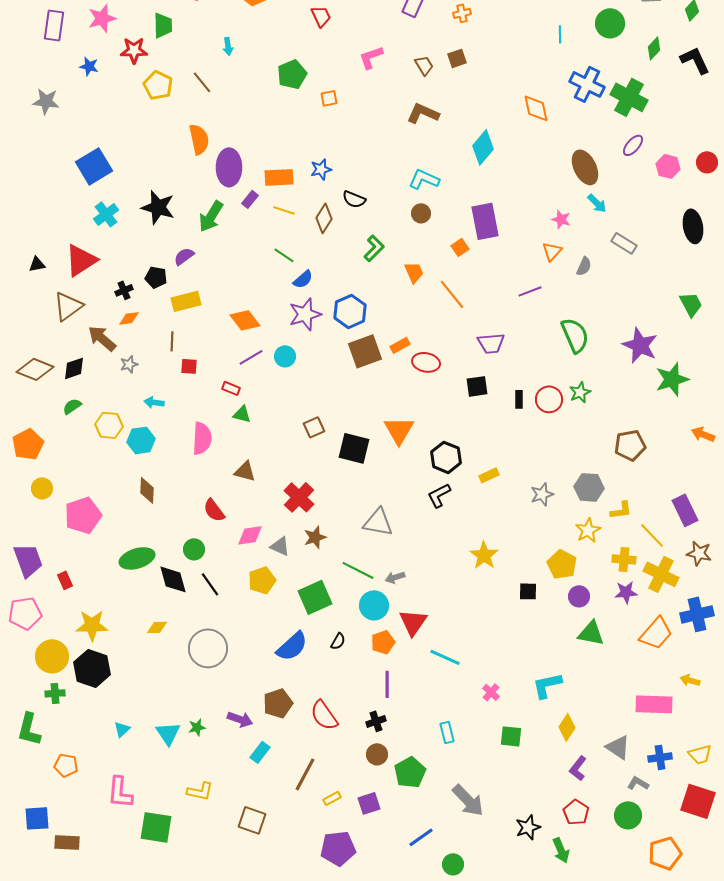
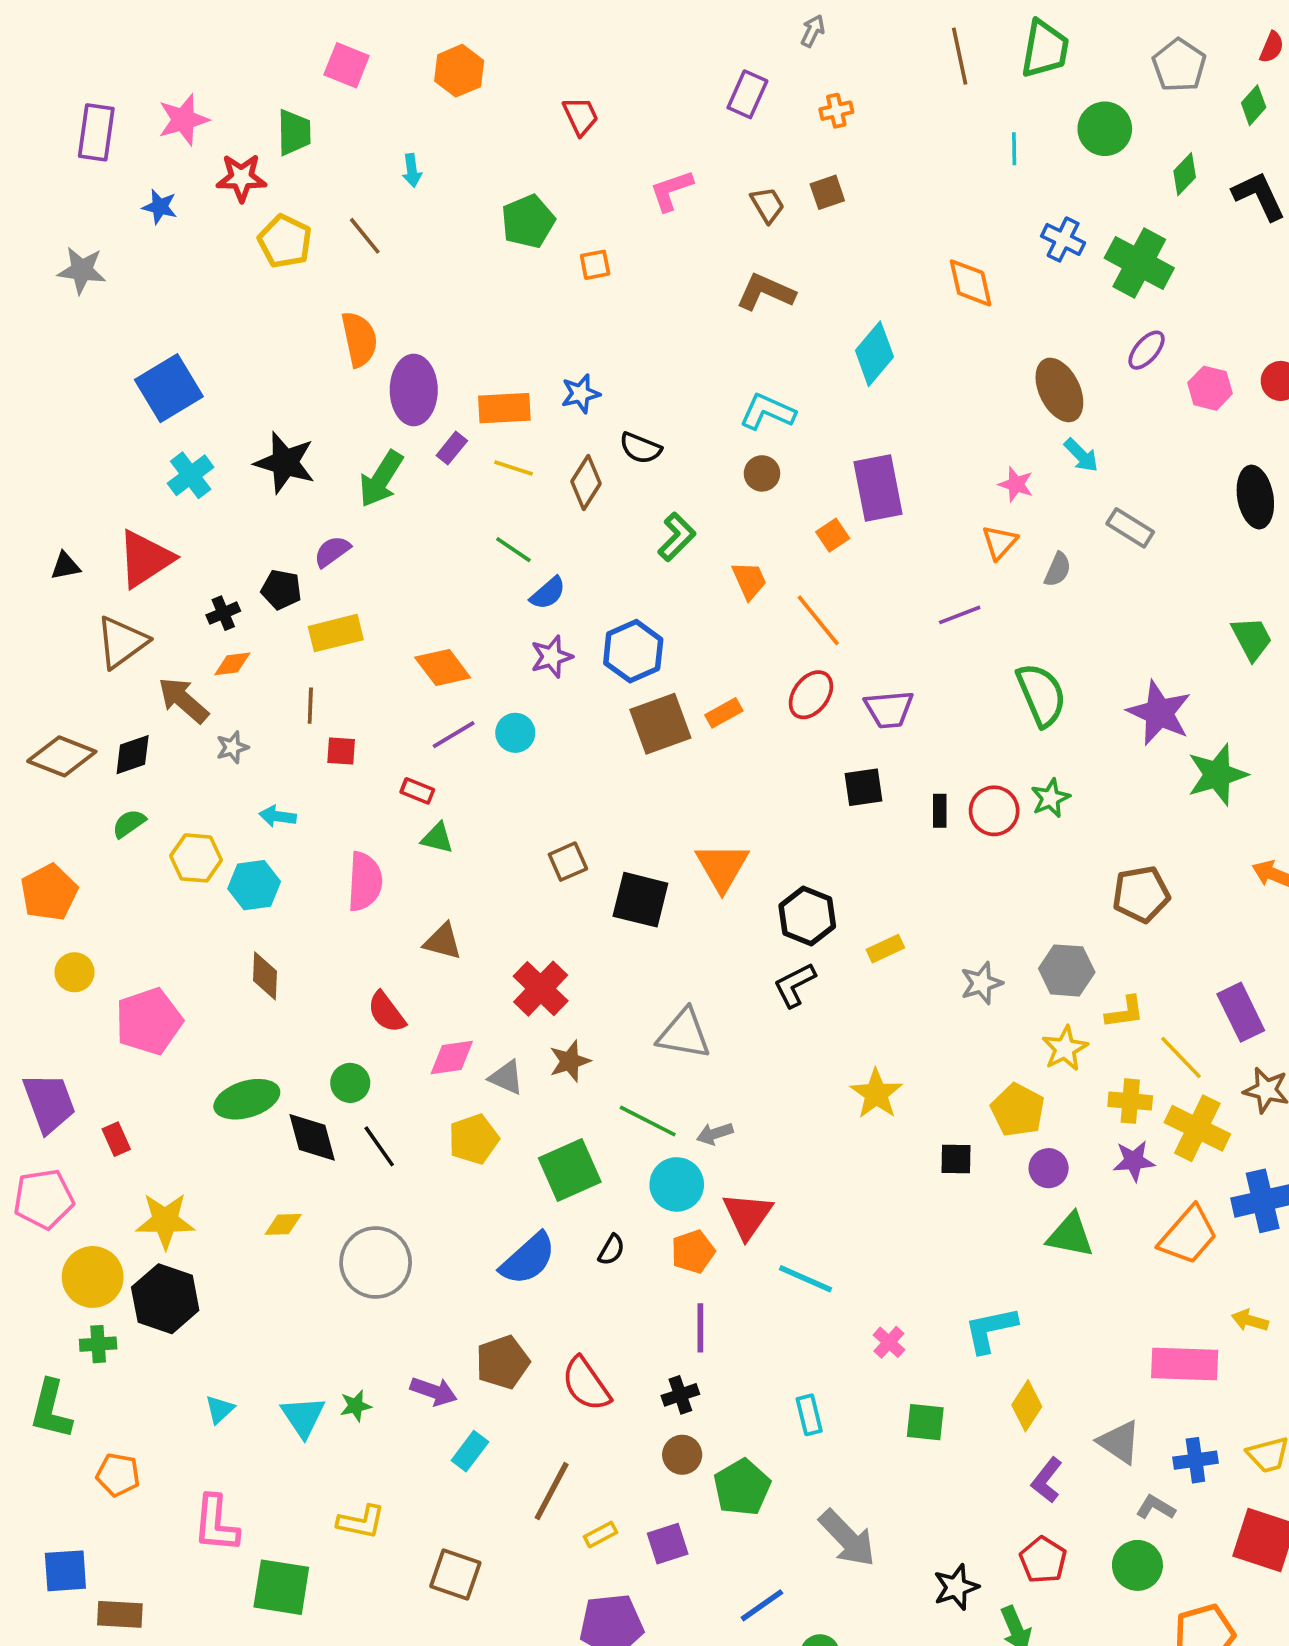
blue cross: (587, 84) -> (1063, 239), size x0.7
purple star: (305, 314) -> (552, 657), size x0.7
red ellipse: (426, 362) -> (811, 695), moved, turned -64

